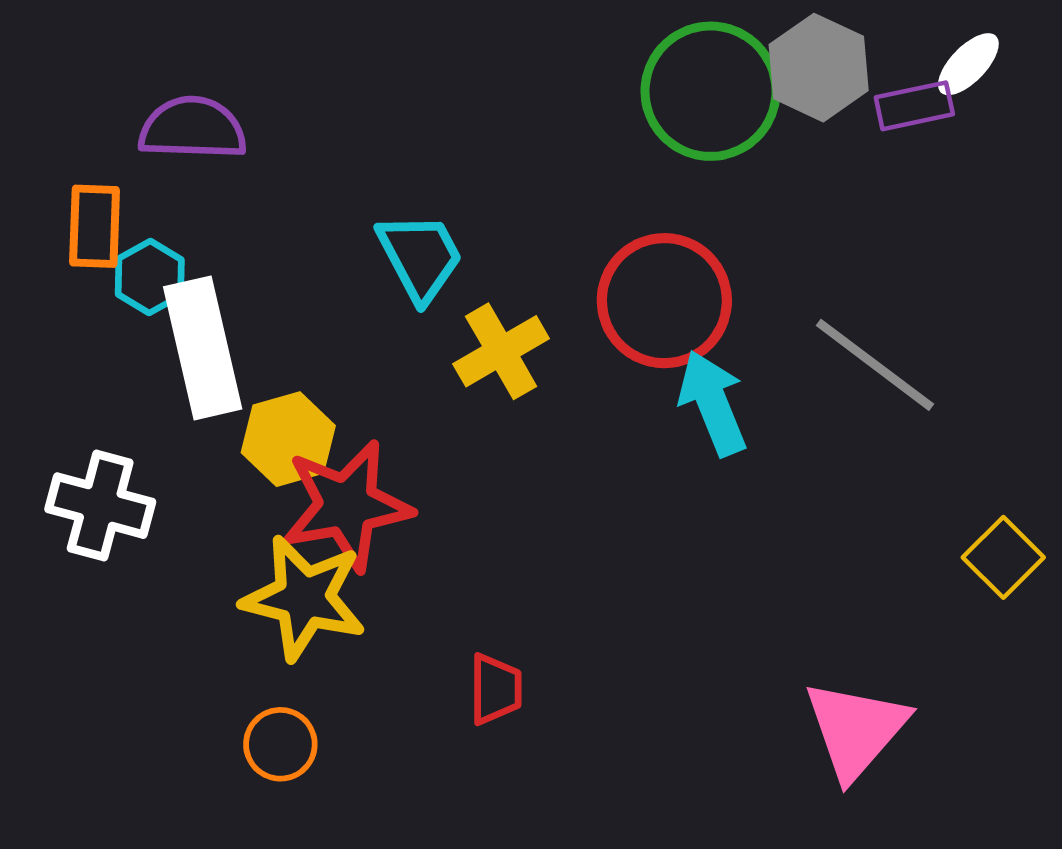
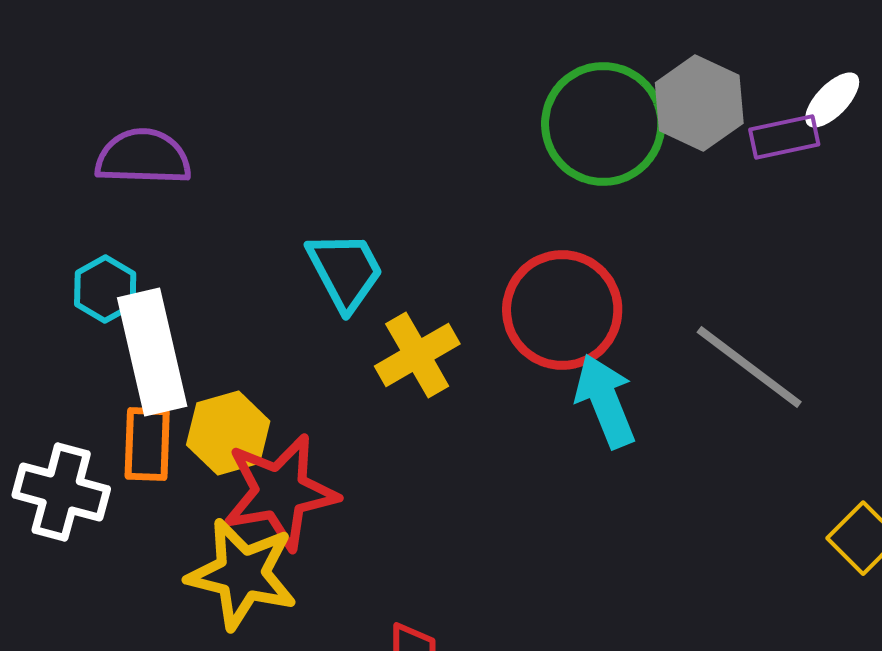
orange rectangle: (95, 226) -> (147, 444), moved

